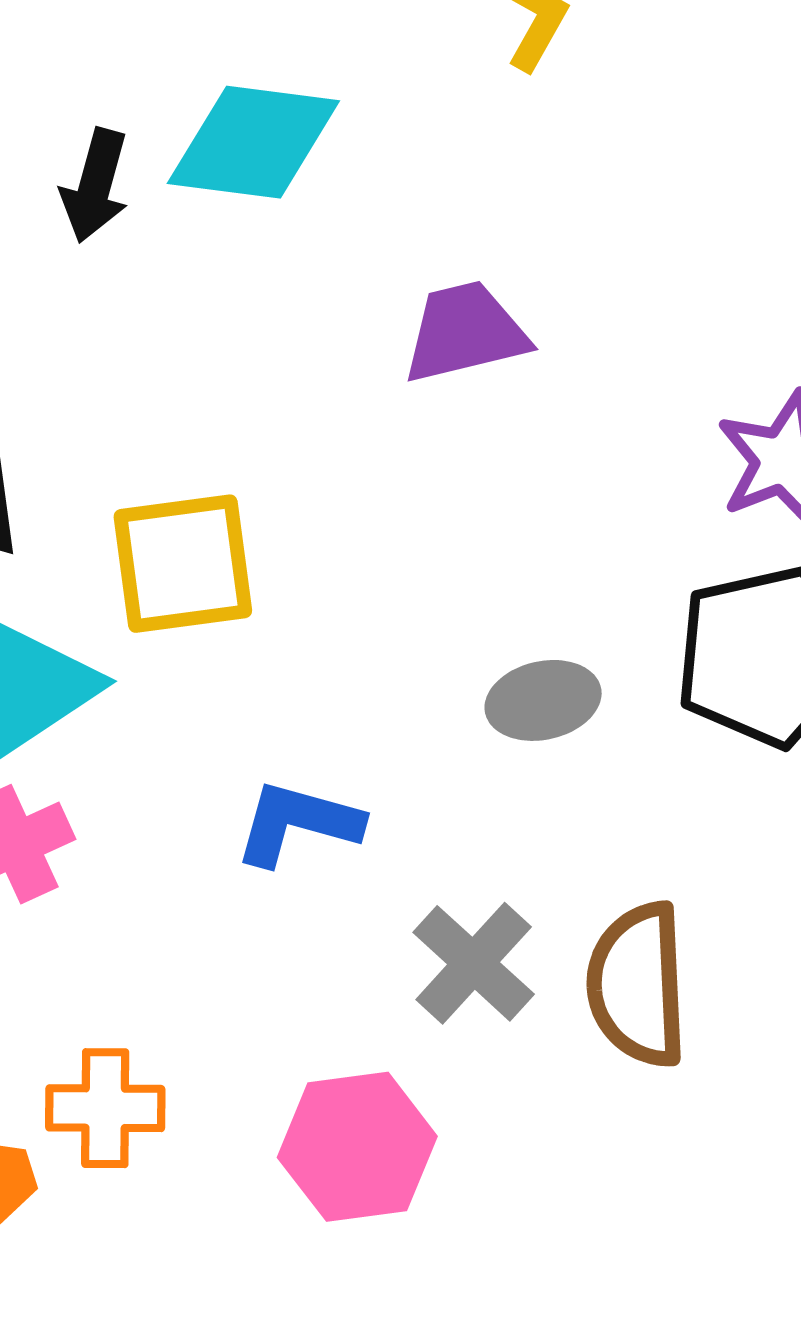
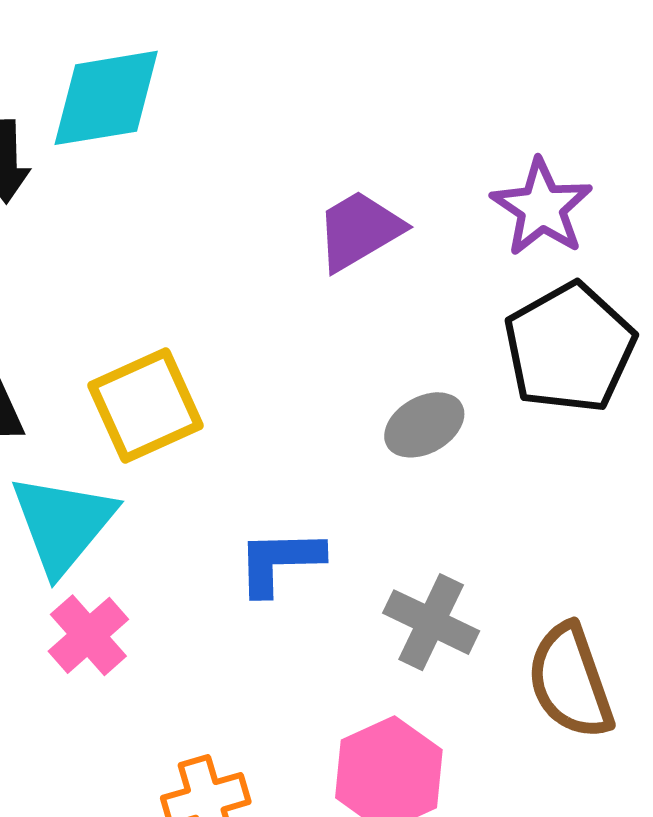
purple trapezoid: (465, 332) -> (359, 230), moved
brown semicircle: (638, 985) -> (570, 681), moved

